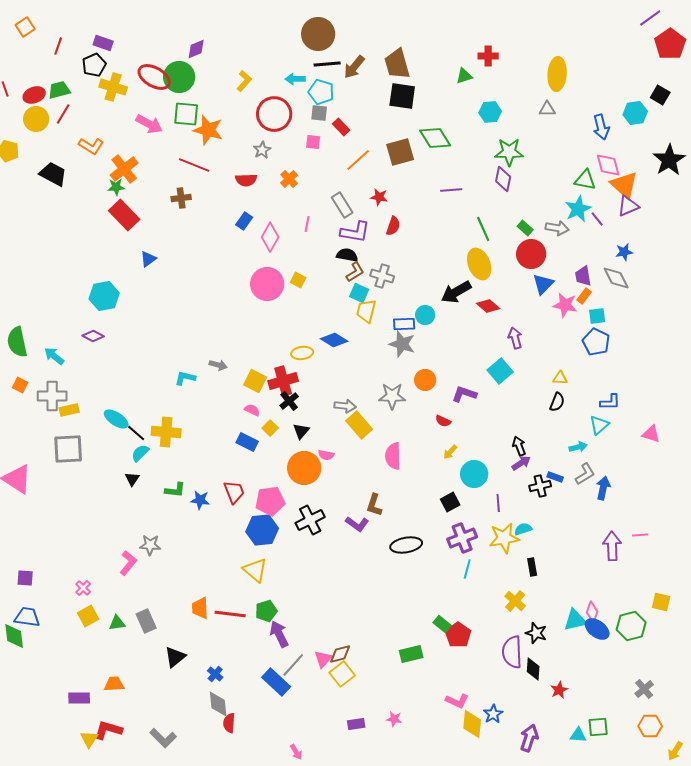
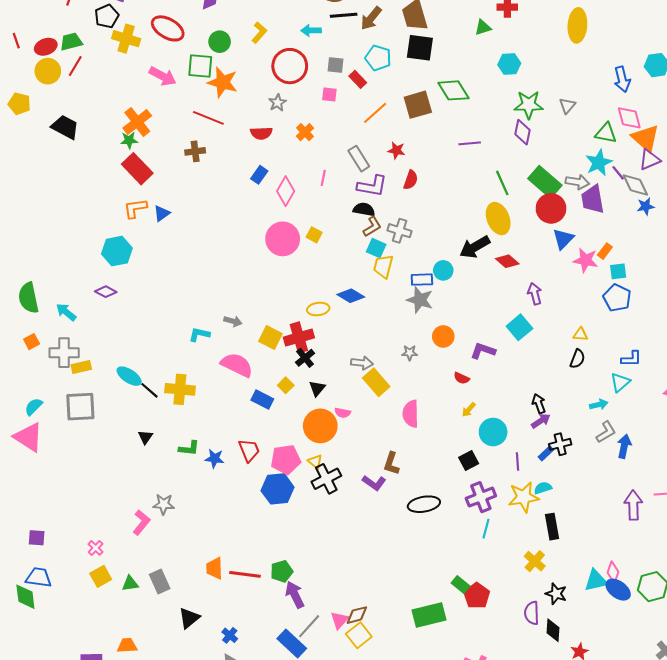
green circle: (179, 77) -> (220, 42), moved, size x0.7
cyan pentagon: (321, 92) -> (378, 58), moved
gray triangle: (547, 109) -> (567, 106), moved, turned -48
orange L-shape: (91, 146) -> (135, 208), moved, turned 140
green rectangle: (525, 228) -> (545, 182), size x2.0
purple trapezoid: (583, 276) -> (593, 199), moved, size x1.4
gray diamond: (616, 278) -> (635, 185), moved
orange square: (20, 385) -> (32, 342), turned 35
gray star: (392, 396) -> (410, 353), size x0.6
pink semicircle: (252, 410) -> (237, 365), moved, size x2.0
cyan semicircle: (140, 453) -> (34, 407), moved
blue rectangle: (555, 477) -> (546, 453), moved, turned -63
black rectangle: (532, 567) -> (552, 527), size x1.4
yellow triangle: (255, 570) -> (315, 462), moved, size x0.6
purple semicircle: (512, 652) -> (532, 613), size x0.7
green rectangle: (411, 654) -> (429, 615), size x1.4

